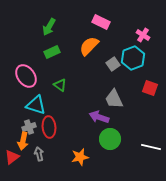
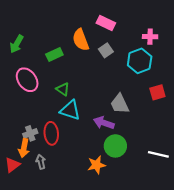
green arrow: (49, 27) -> (17, 44), moved
pink cross: (143, 35) -> (150, 37), turned -32
orange semicircle: (89, 46) -> (81, 40), moved, turned -65
gray square: (113, 64) -> (106, 50), moved
red square: (150, 88) -> (157, 92), turned -35
cyan triangle: (36, 105) -> (70, 110), moved
orange star: (80, 157) -> (96, 165), moved

